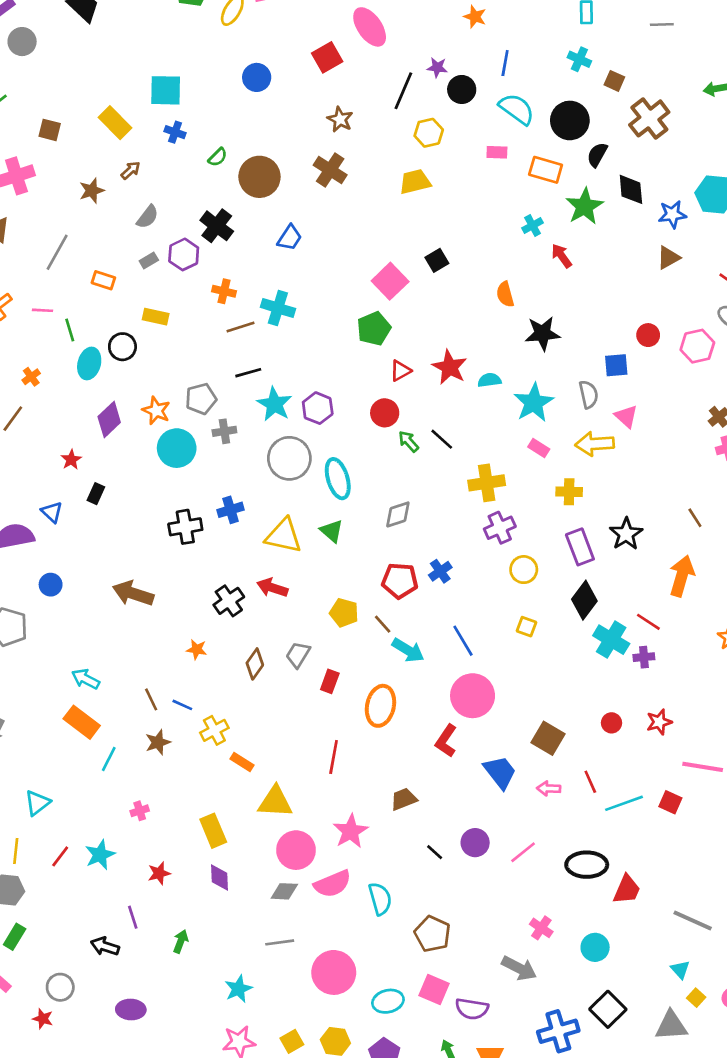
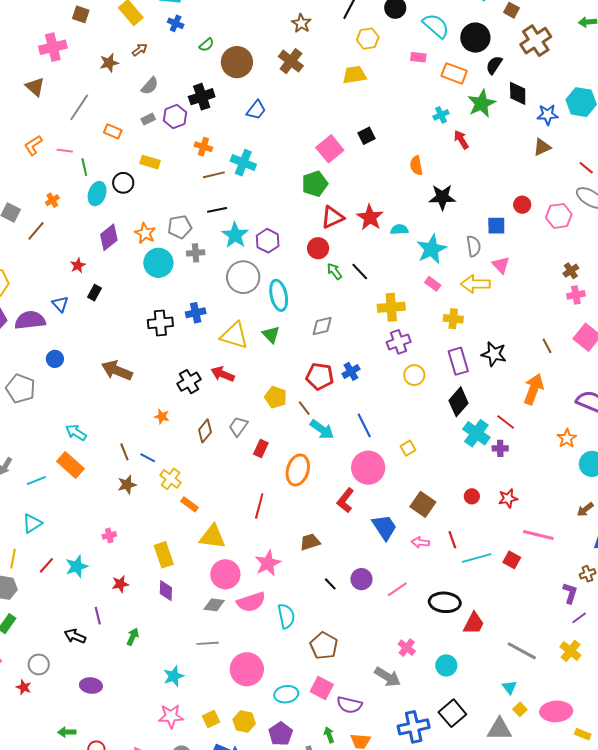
black cross: (217, 226) -> (202, 97), turned 30
red triangle: (400, 371) -> (332, 217), size x1.4
black star: (626, 534) -> (494, 354), turned -30
yellow square: (526, 627) -> (408, 448), moved, turned 35
yellow cross: (214, 730) -> (171, 479), turned -30
cyan line: (109, 759) -> (36, 481), moved, turned 36

